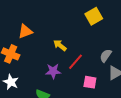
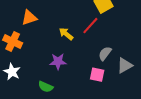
gray semicircle: (106, 56) -> (105, 53), moved
red line: (75, 62) -> (90, 26), moved

